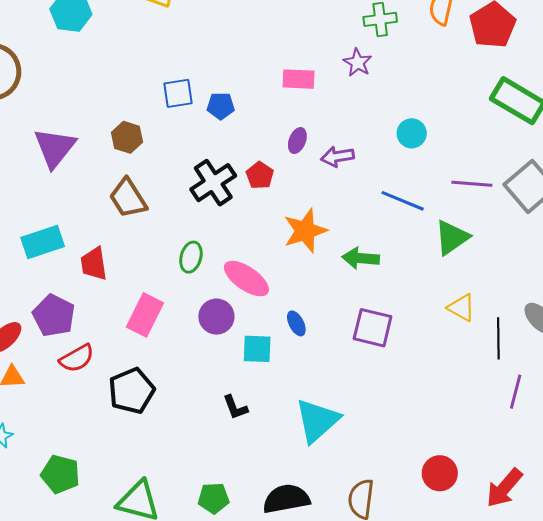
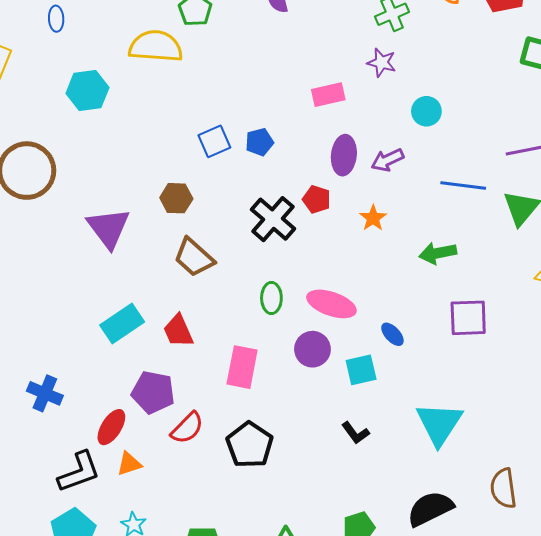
cyan circle: (412, 133) -> (426, 111), moved
purple ellipse: (297, 141) -> (344, 155), size x1.5
orange star: (305, 231) -> (373, 218), moved, size x0.6

